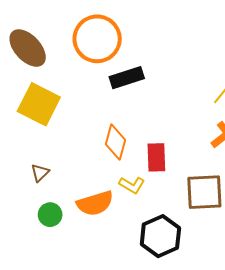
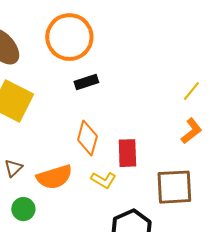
black rectangle: (127, 78) -> (86, 82), moved, size x0.7
orange semicircle: (95, 203) -> (54, 177), moved

